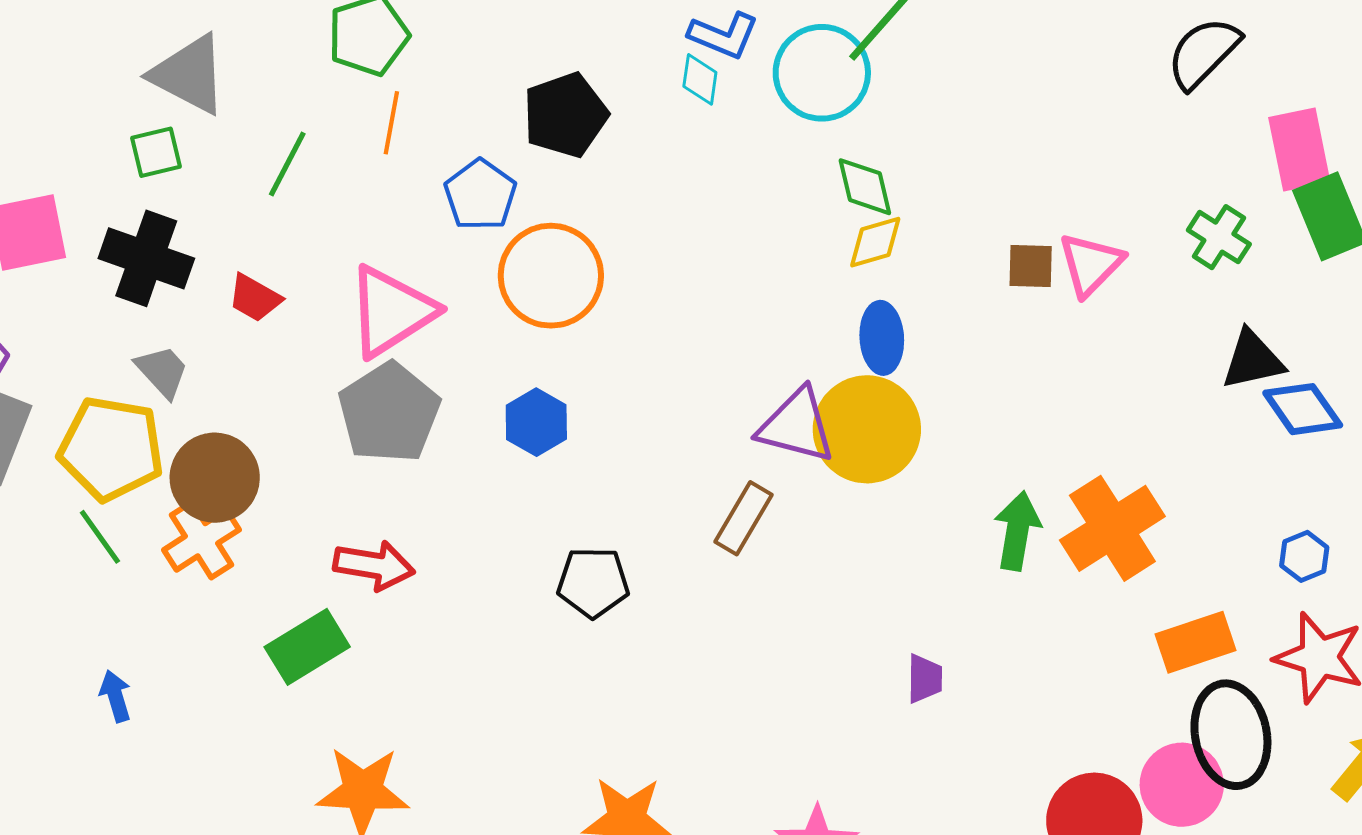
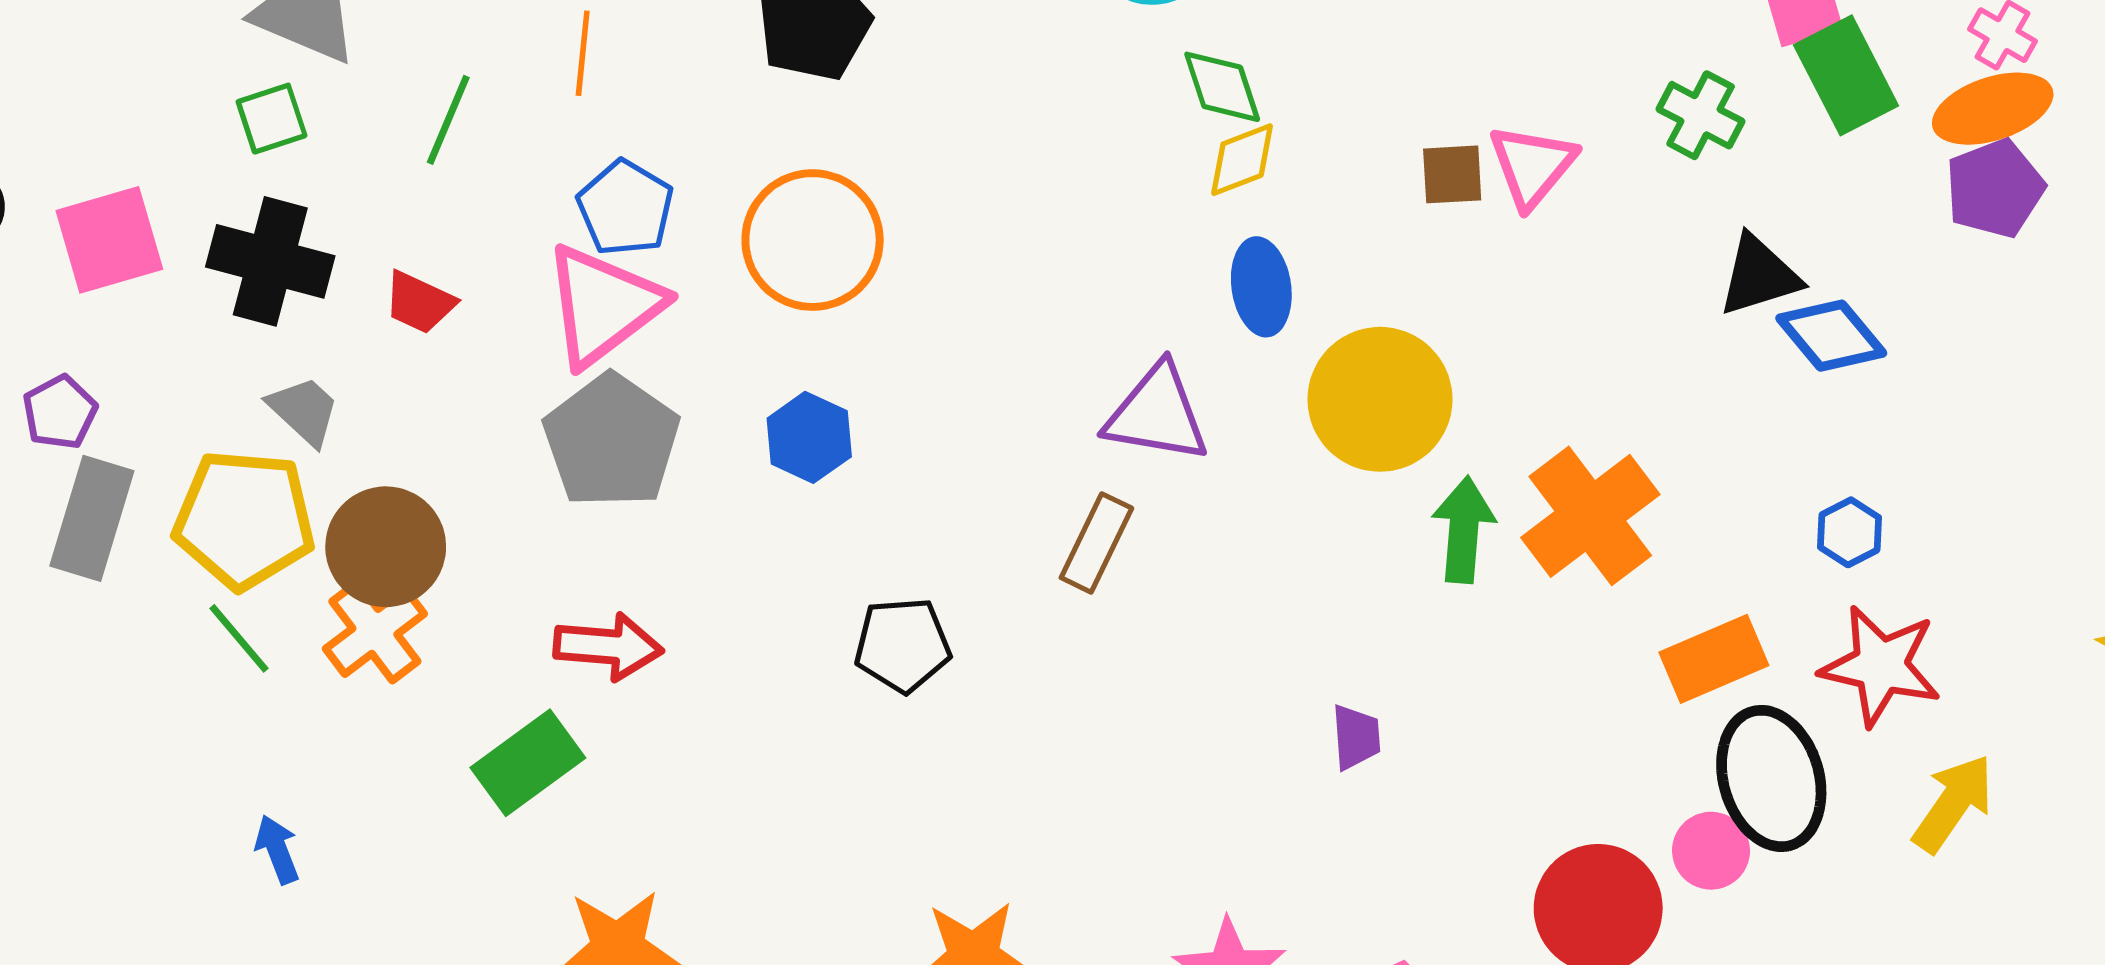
blue pentagon: (480, 195) -> (625, 208), moved
yellow circle: (867, 429) -> (1380, 399), moved
pink circle: (1182, 785) -> (1711, 851), size x0.7

